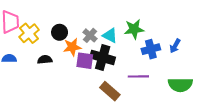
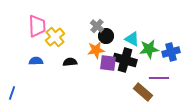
green star: (134, 29) -> (149, 49), moved
black circle: (60, 32) -> (106, 36), moved
gray cross: (90, 35) -> (97, 26), moved
brown rectangle: (110, 91) -> (143, 92), moved

